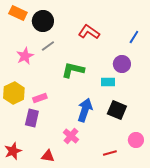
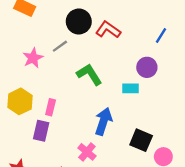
black circle: (43, 21) -> (79, 21), moved
green L-shape: (73, 70) -> (89, 74), turned 45
pink rectangle: (40, 98) -> (51, 107), turned -56
black square: (117, 110) -> (141, 140), moved

